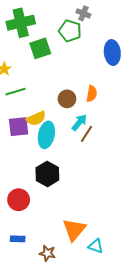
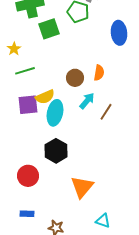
brown line: (87, 134) -> (106, 112), moved
orange triangle: (74, 230) -> (82, 187), moved

